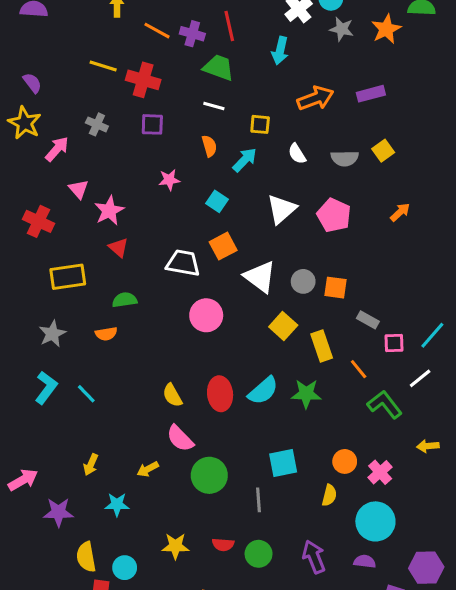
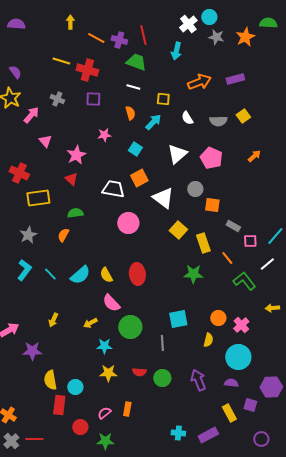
pink star: (109, 211) -> (76, 155), moved
red cross: (38, 221) -> (19, 173), moved
gray circle: (303, 281) -> (195, 189), moved
orange semicircle: (106, 334) -> (63, 235), turned 128
cyan semicircle: (263, 391) -> (80, 275), moved
cyan star: (117, 505) -> (104, 346), moved

